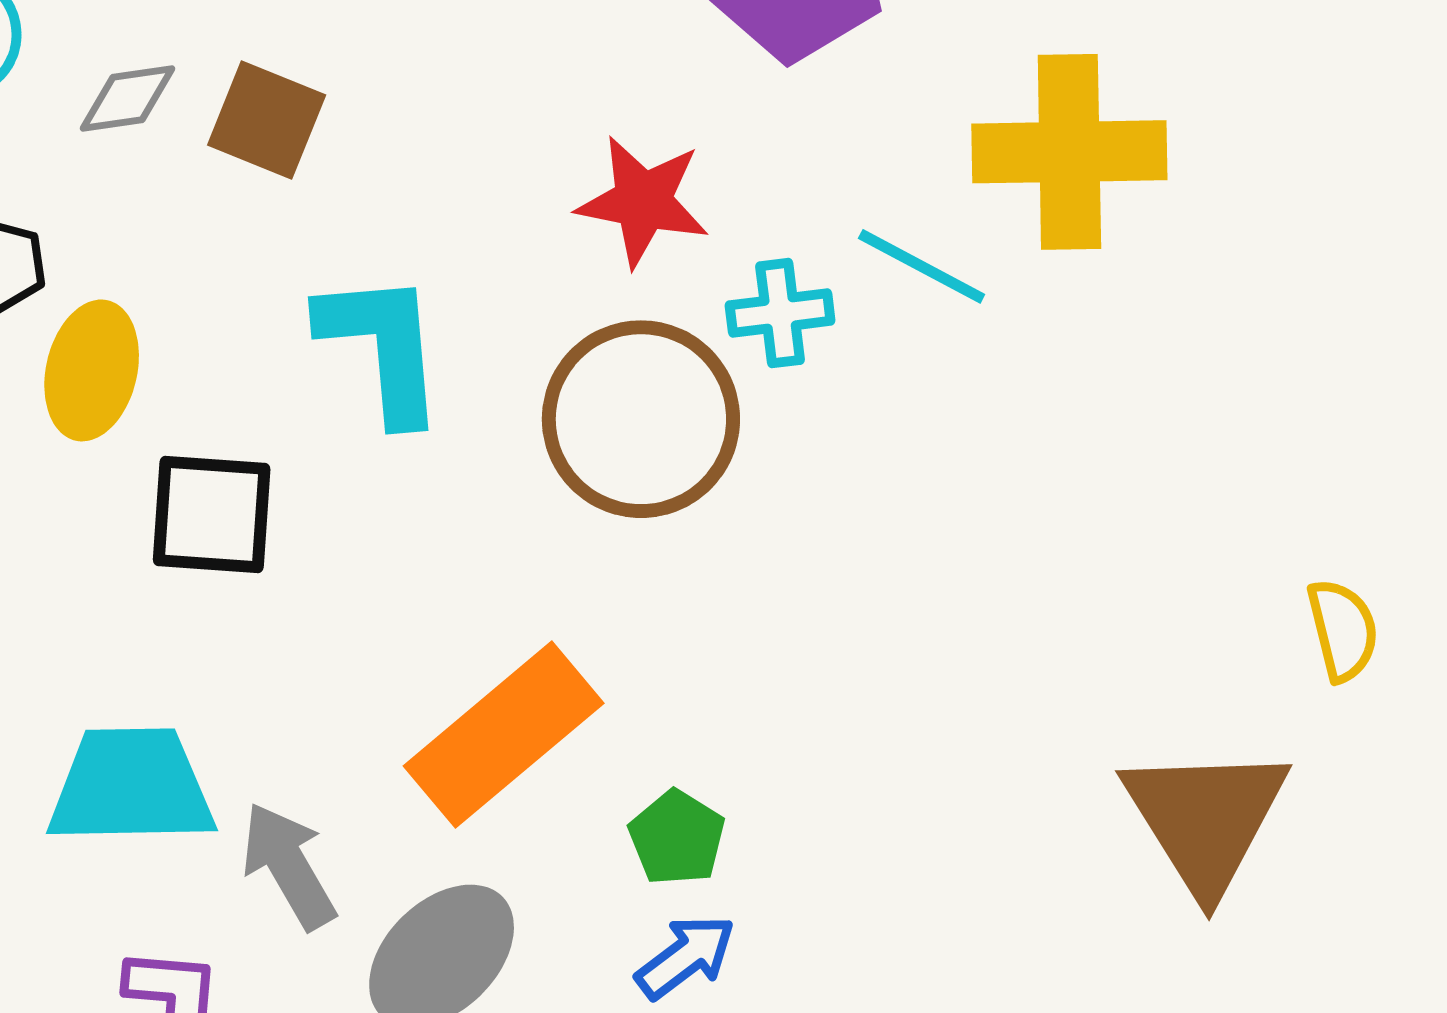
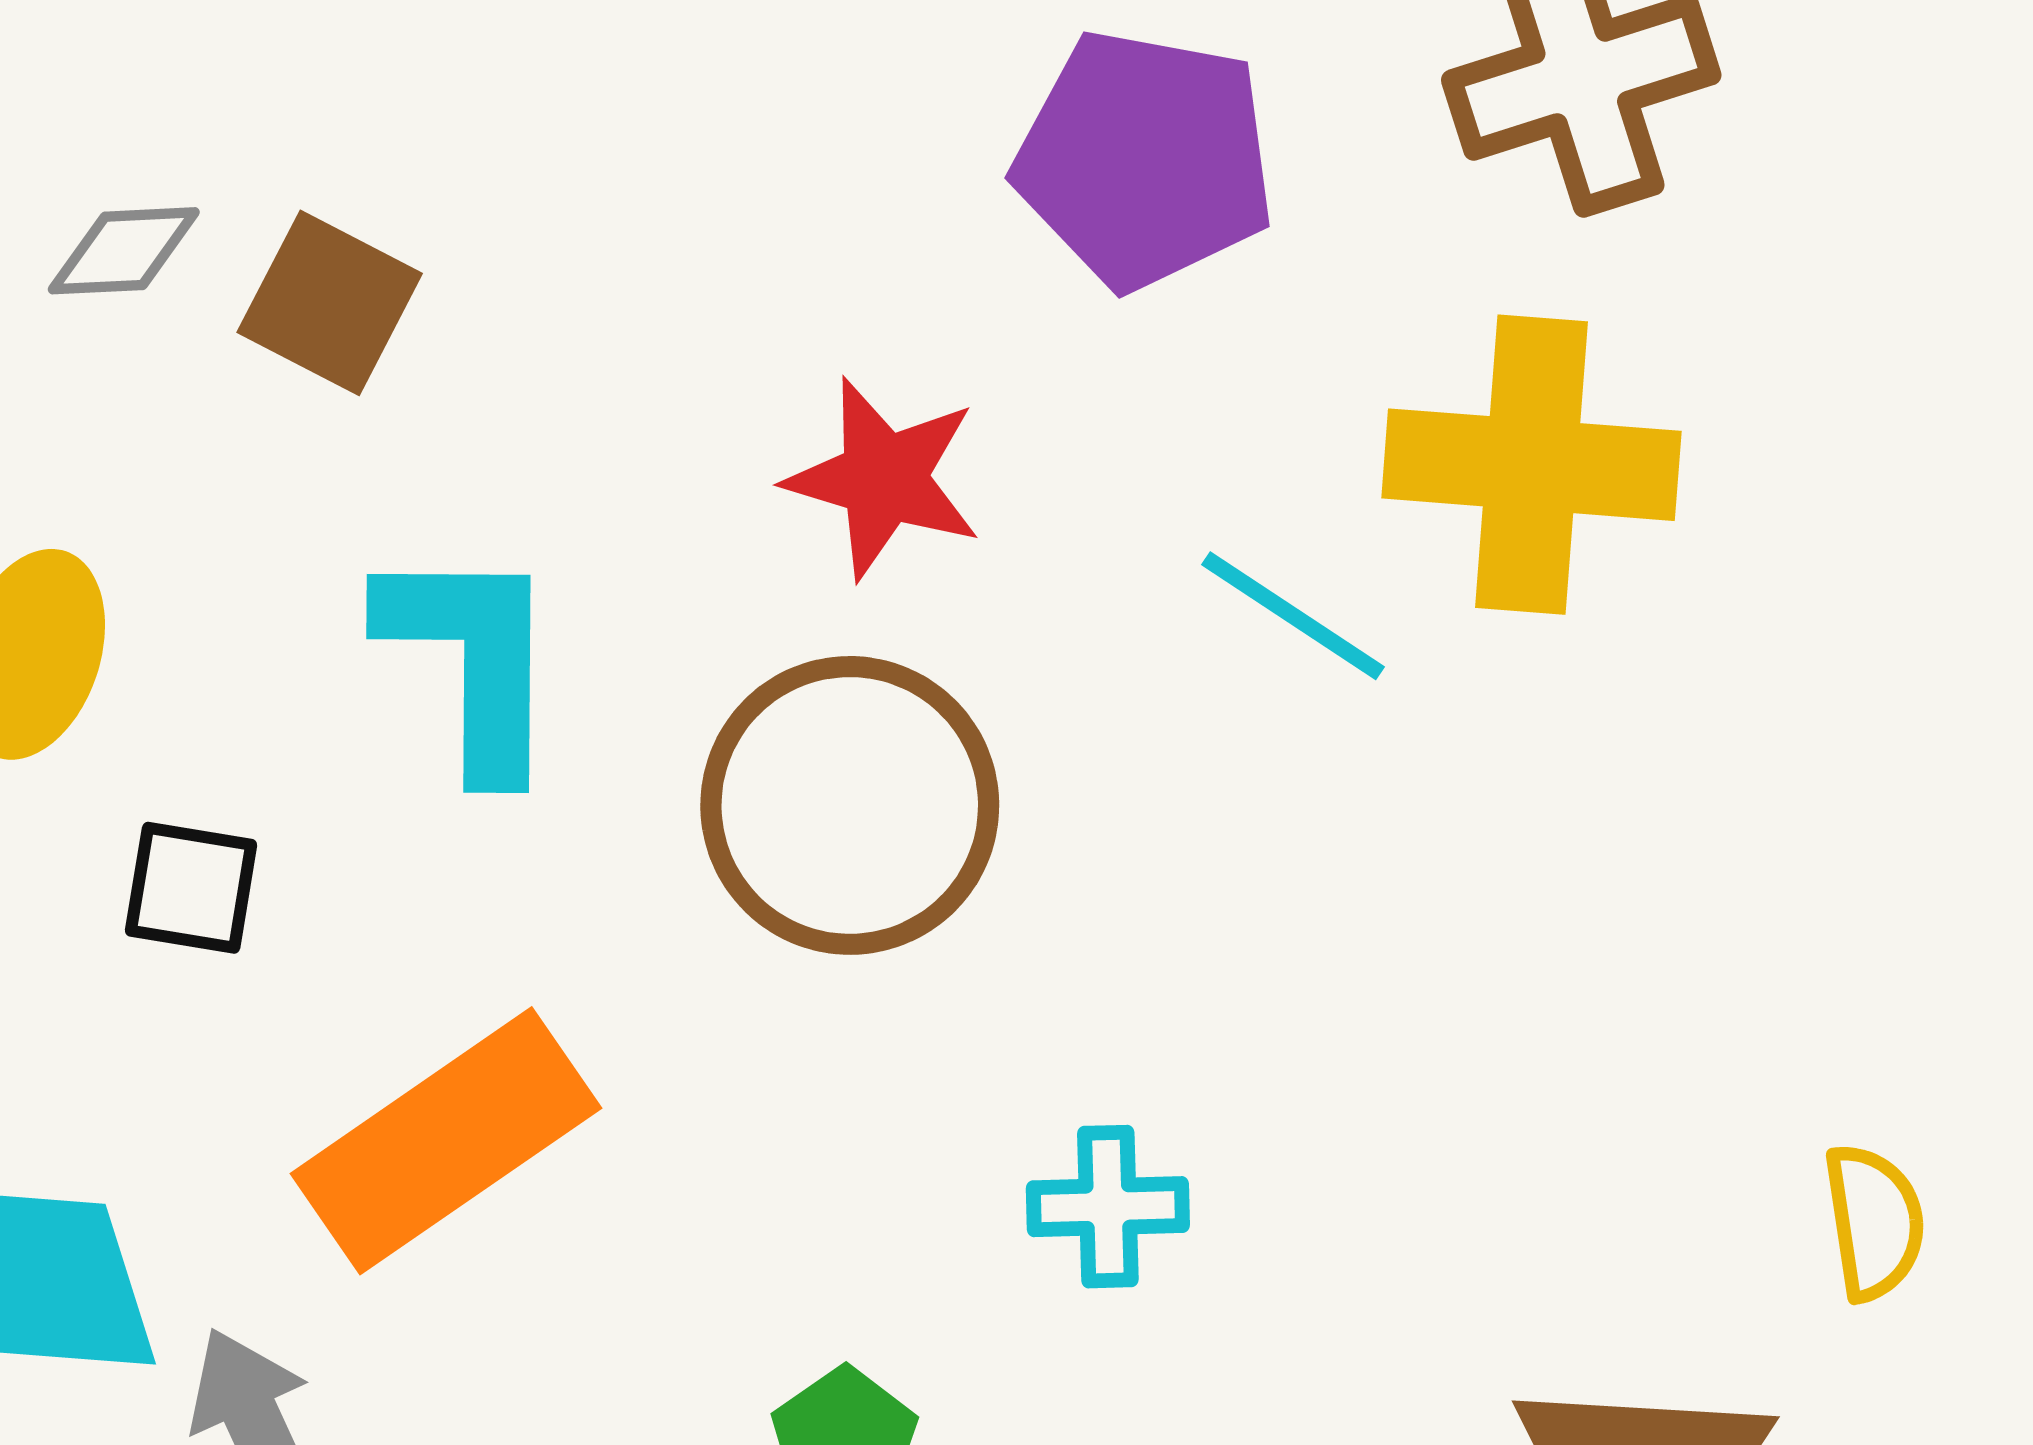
cyan cross: (780, 313) -> (1108, 1207), moved
black square: (212, 514) -> (191, 888), size x0.7
orange rectangle: (504, 735) -> (446, 1141), moved

